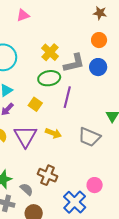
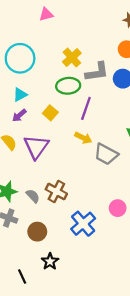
yellow arrow: (53, 133) -> (83, 138), moved
pink circle: (95, 185) -> (118, 208), moved
gray semicircle: (27, 189) -> (33, 196), moved

